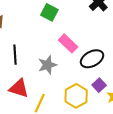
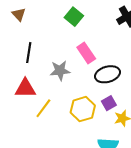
red triangle: (19, 88) -> (25, 88), turned -30

